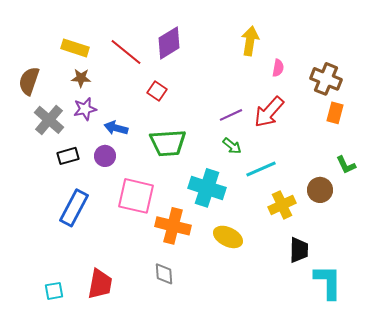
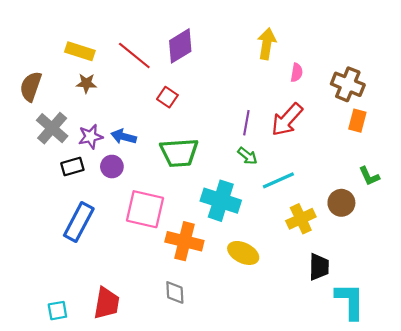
purple star: (85, 109) -> (91, 137), moved
purple line: (231, 115) -> (246, 123), turned -55

